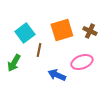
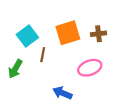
brown cross: (90, 31) -> (99, 34), turned -32
blue arrow: (57, 75) -> (62, 93), moved

